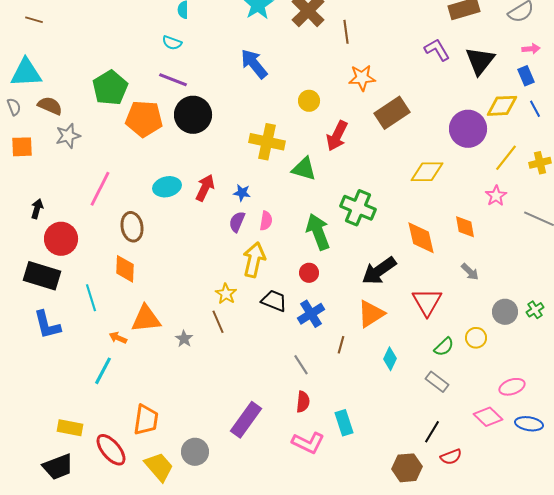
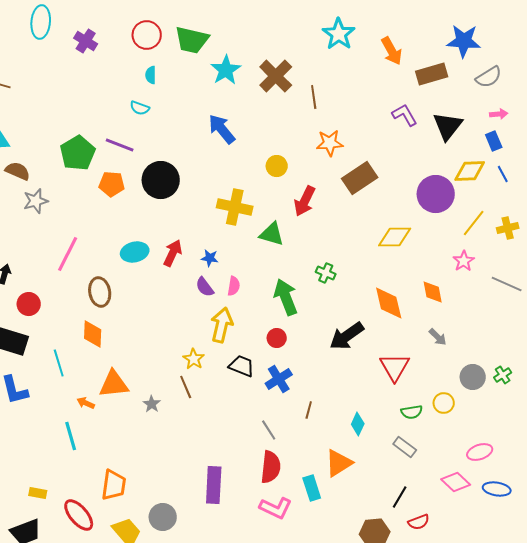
purple line: (173, 80) -> (120, 145), moved
orange pentagon: (144, 119) -> (112, 184), size x0.7
green cross: (358, 208) -> (326, 273), size x0.6
purple semicircle: (237, 222) -> (205, 287), turned -60
red circle: (61, 239) -> (29, 304), size x0.7
orange triangle: (371, 314) -> (339, 463), moved
green semicircle: (444, 347) -> (412, 412), turned 35
cyan line: (103, 371) -> (71, 436), turned -44
red semicircle: (303, 402) -> (271, 467), size x1.5
purple rectangle: (246, 420) -> (214, 485), turned -33
yellow rectangle: (70, 428) -> (38, 493), size x0.7

